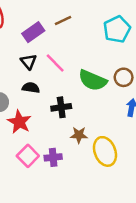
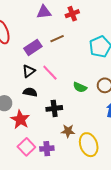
black triangle: (29, 62) -> (29, 71), turned 32
green semicircle: (93, 80) -> (80, 87), size x0.6

